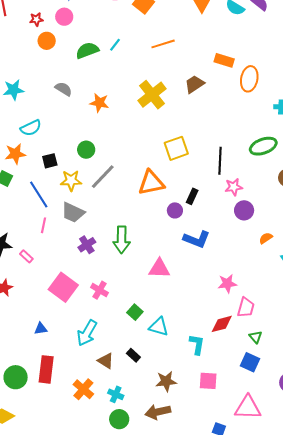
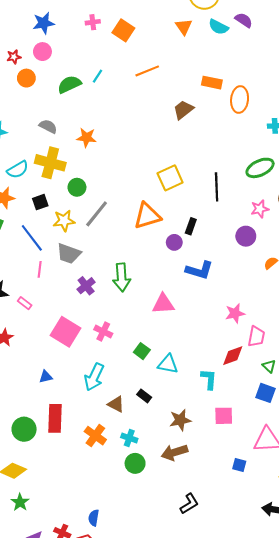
yellow cross: (152, 95) -> (50, 163), moved, turned -32
pink star: (234, 187) -> (260, 209), moved

